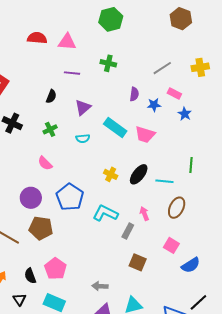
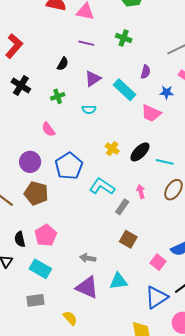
blue star: (154, 105) -> (167, 92), moved
cyan rectangle: (115, 128) -> (124, 90), moved
pink square: (171, 245) -> (158, 262), moved

